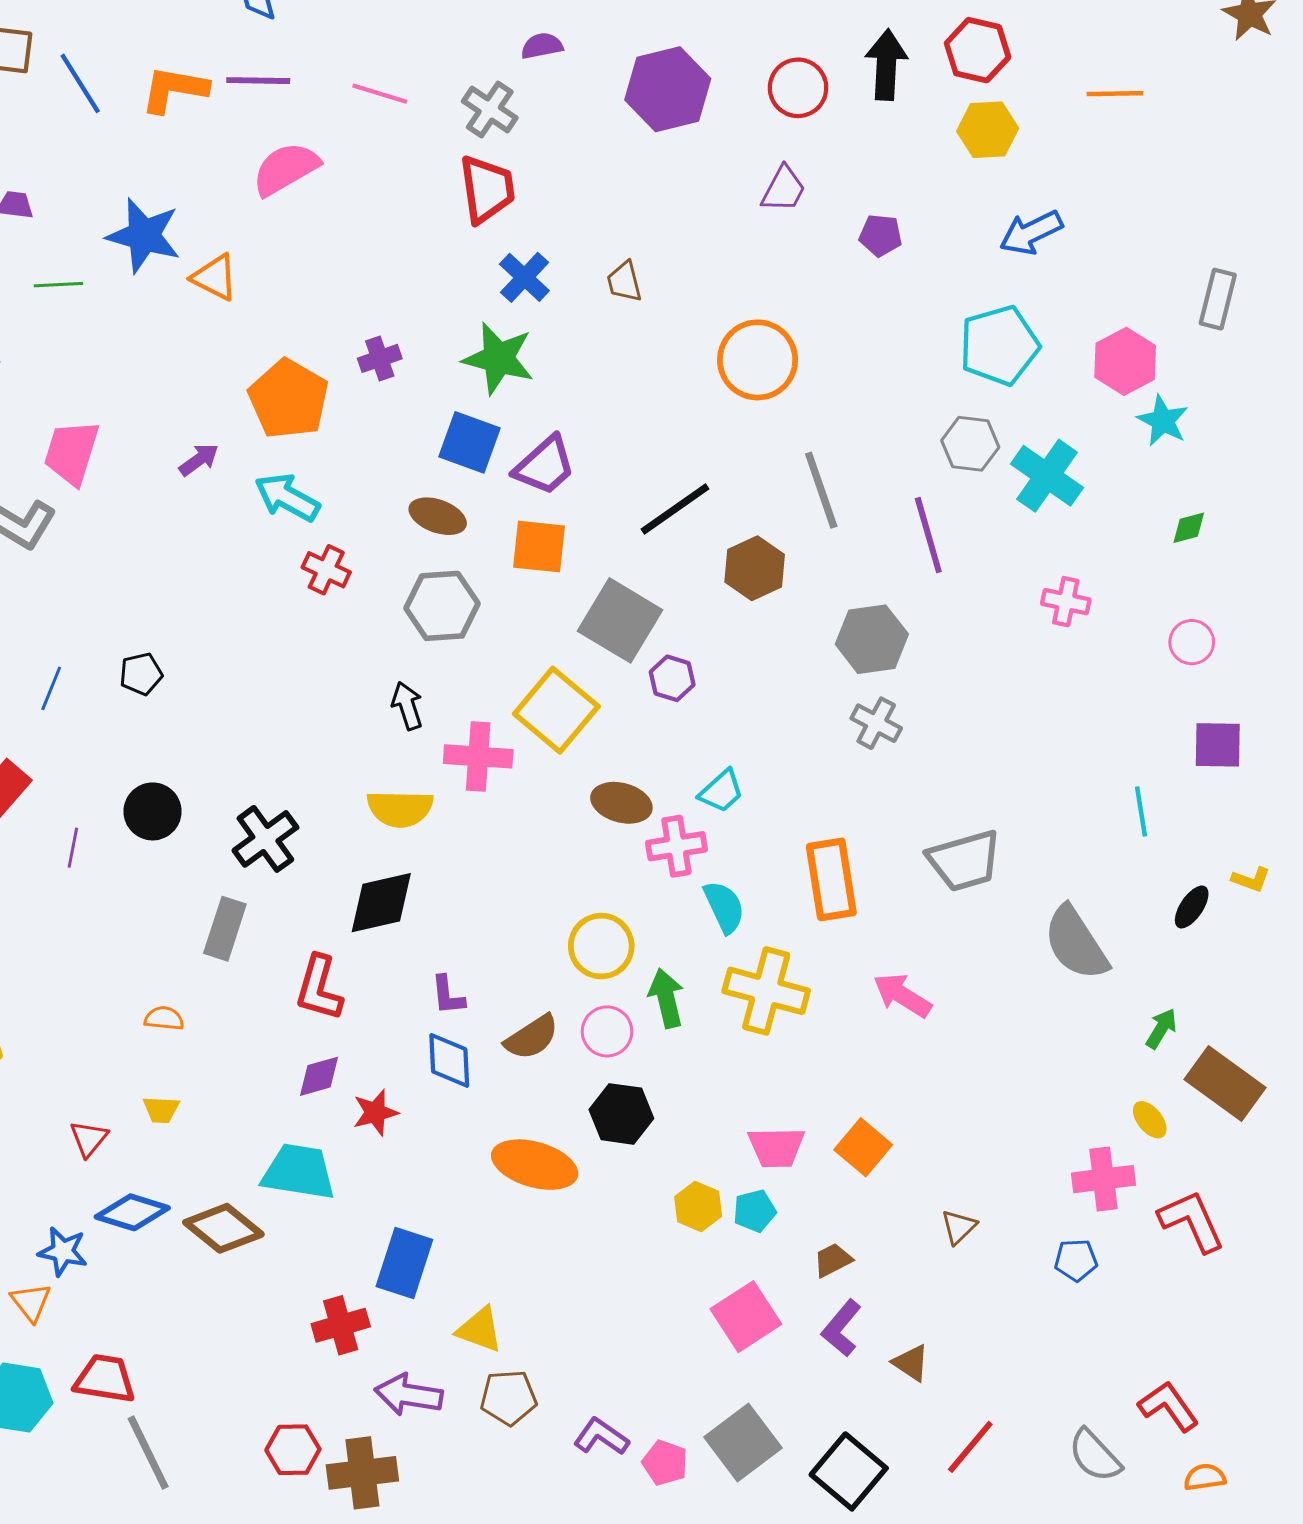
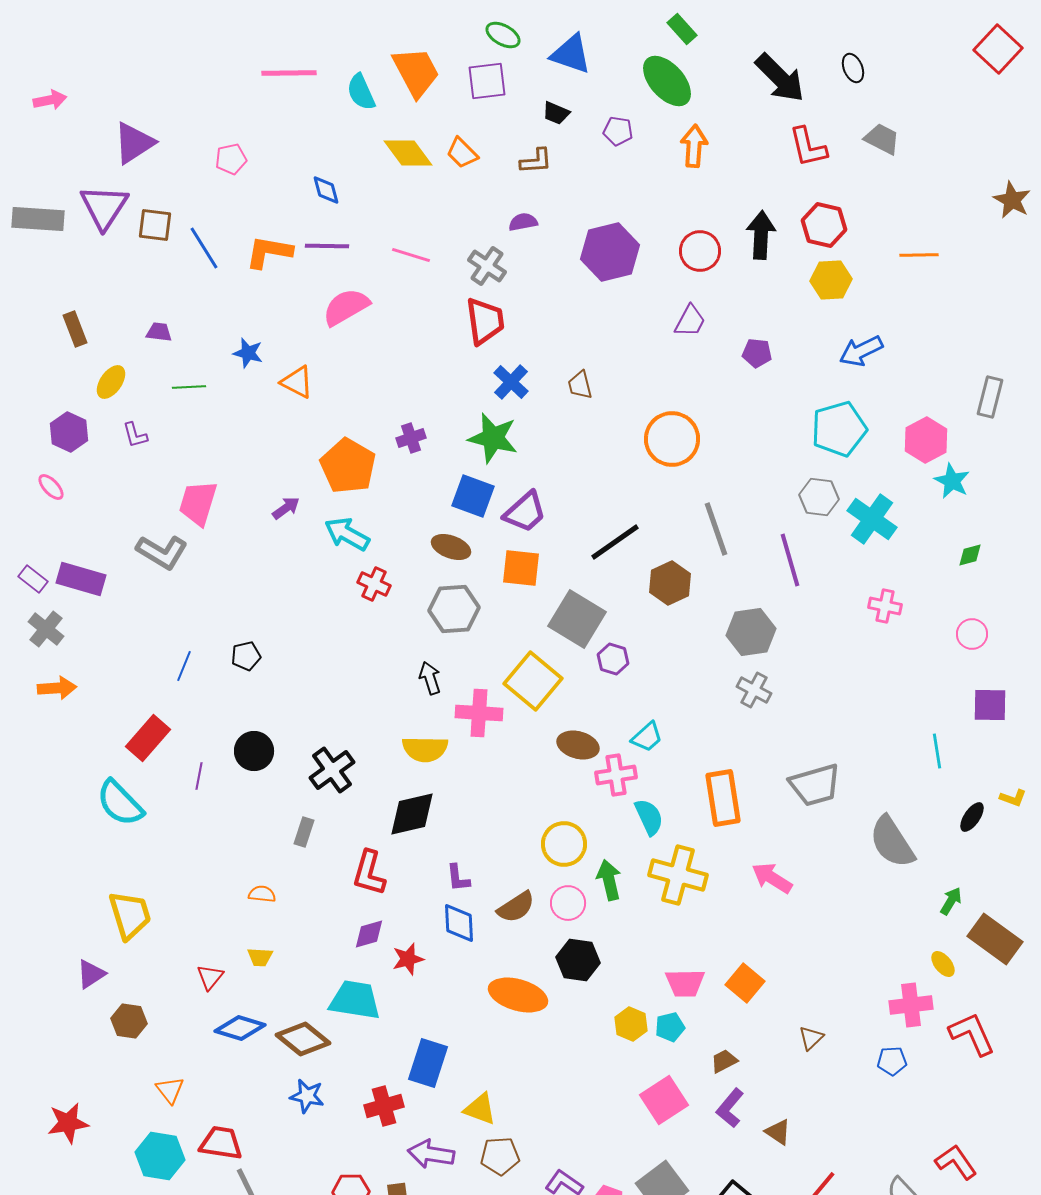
blue star: (144, 235) -> (248, 353), size x0.6
gray rectangle: (225, 929) -> (304, 832), size x0.7
blue star: (63, 1251) -> (307, 1096), moved

